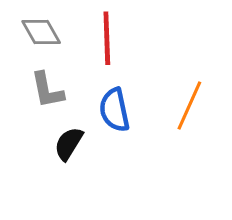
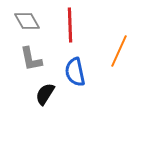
orange line: (189, 105) -> (119, 51), moved

